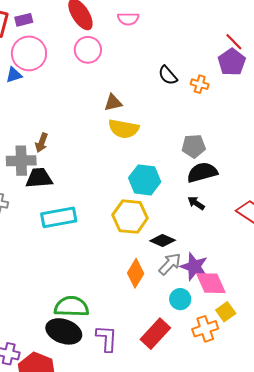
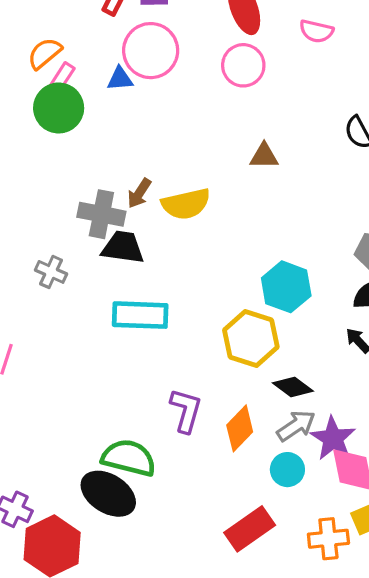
yellow semicircle: (124, 129) -> (186, 204), moved, turned -36
cyan circle: (180, 299) -> (287, 470), moved
purple L-shape: (107, 338) -> (186, 410), moved

